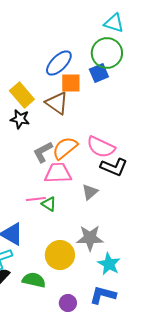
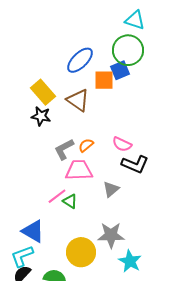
orange square: (71, 83) -> (104, 80), moved
pink semicircle: (101, 147) -> (122, 144), size x0.7
orange semicircle: (65, 148) -> (86, 145), size x0.6
pink line: (36, 199) -> (57, 196), turned -30

